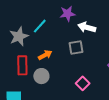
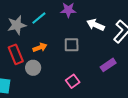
white arrow: (87, 27) -> (96, 25), moved
red rectangle: (22, 65) -> (16, 54), turned -30

